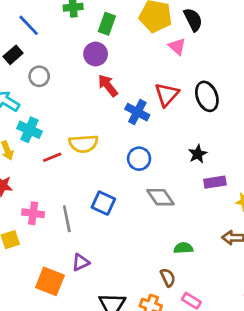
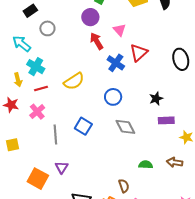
pink triangle: (177, 46) -> (119, 30), moved
black ellipse: (207, 96) -> (181, 59), moved
yellow semicircle: (83, 144) -> (74, 81), turned -35
red line: (52, 157) -> (41, 89), moved
pink cross: (33, 213) -> (37, 112), moved, turned 35
green semicircle: (183, 248) -> (146, 165), moved
purple triangle: (81, 262) -> (62, 167), turned -40

